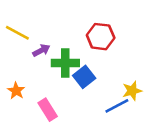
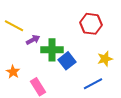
red hexagon: (101, 37) -> (91, 24), moved
yellow star: (132, 91) -> (105, 59), moved

